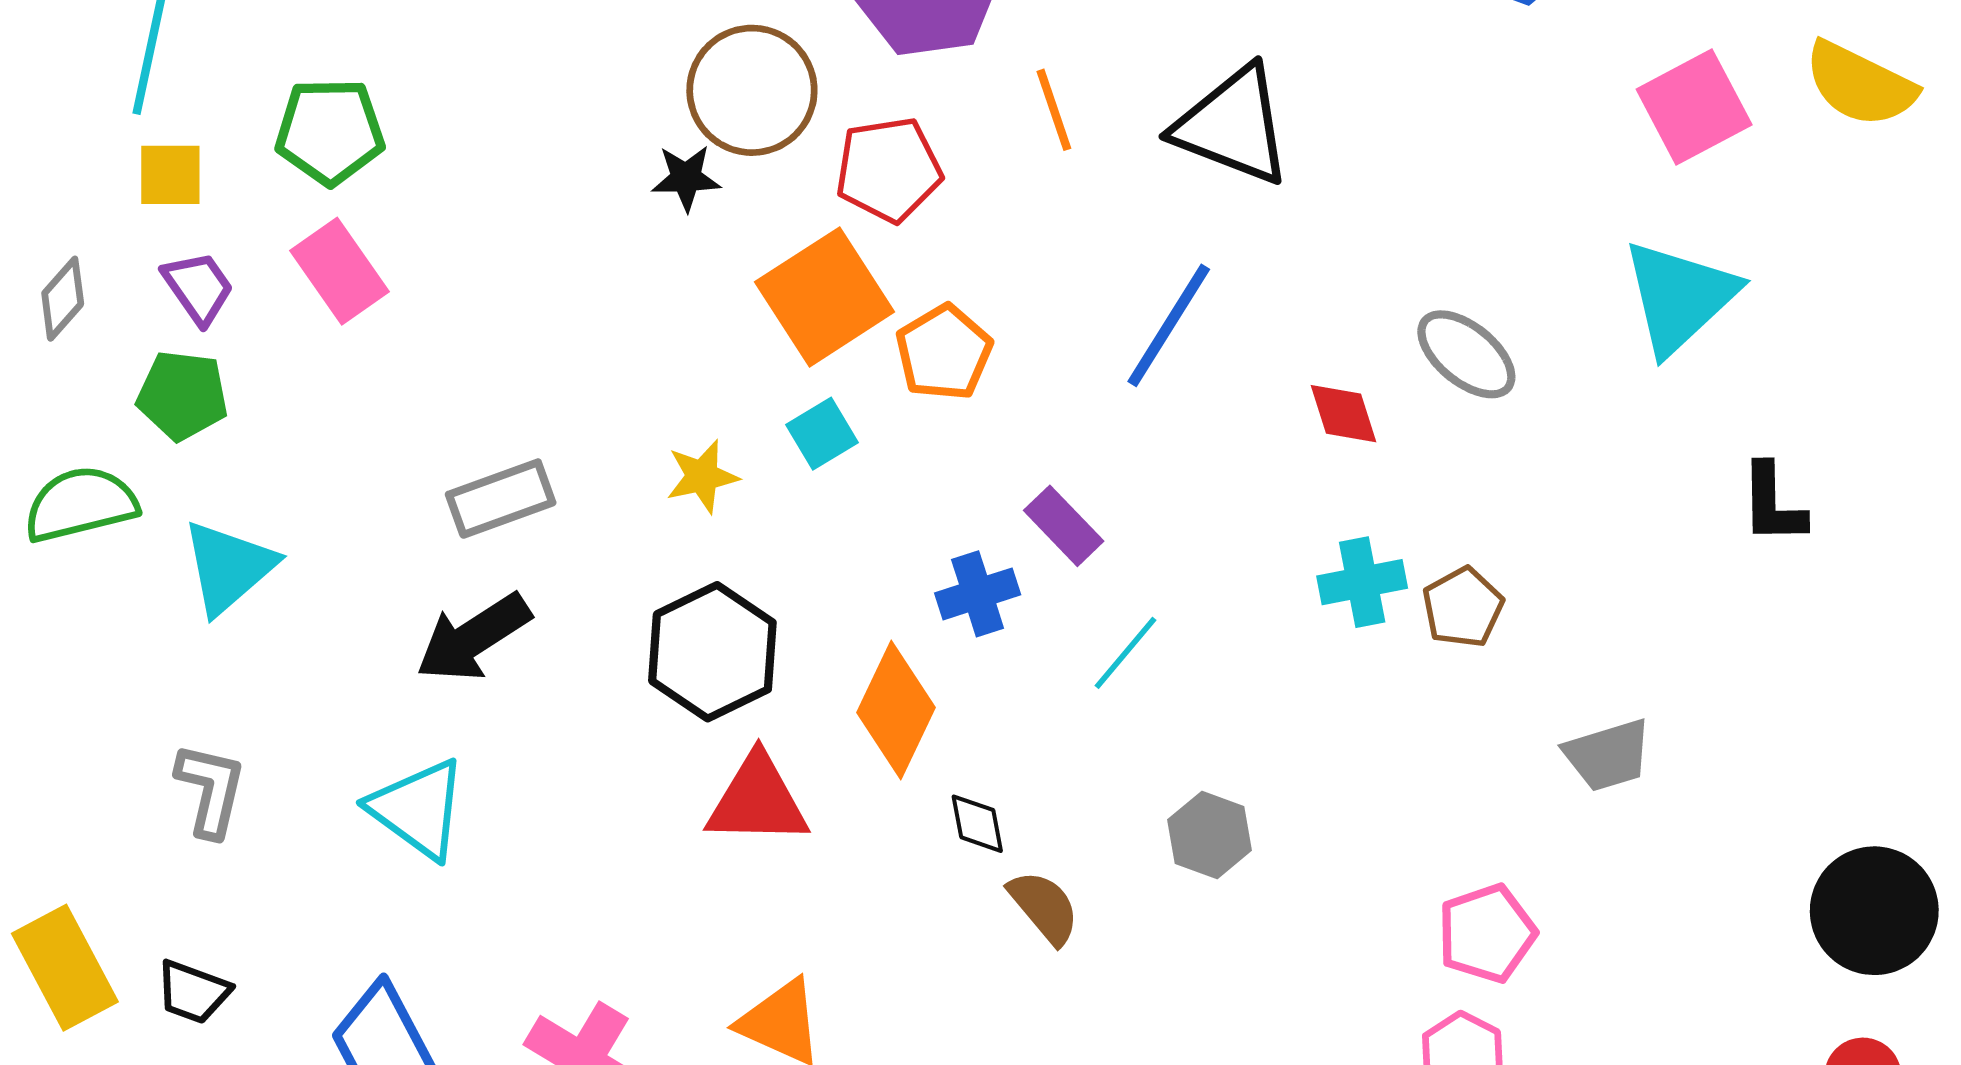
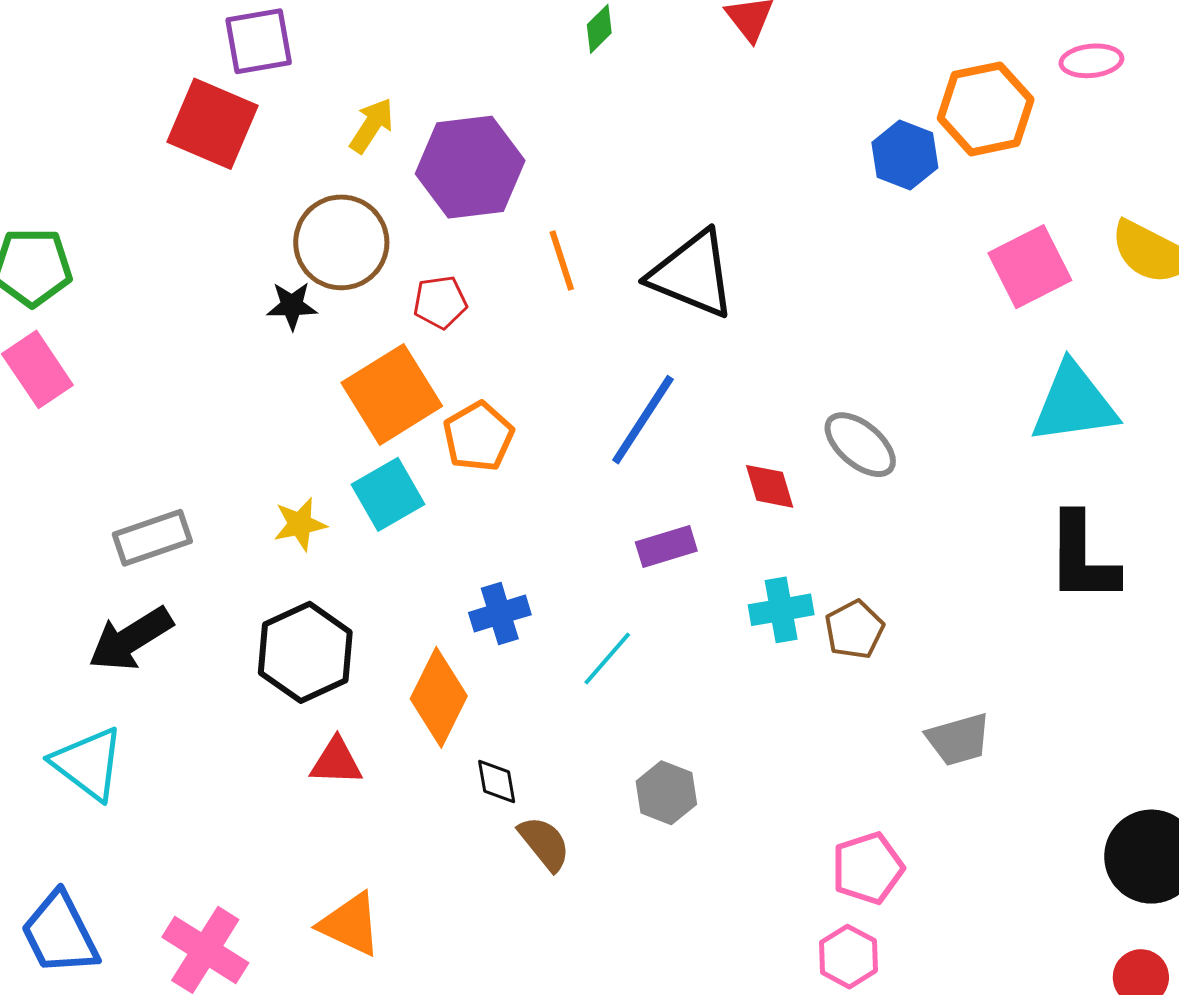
red pentagon: (889, 170) -> (440, 302), size x0.7
cyan triangle: (1679, 297) -> (1074, 403), moved, turned 34
cyan square: (822, 434) -> (388, 494), size x1.4
black L-shape: (1773, 504) -> (1082, 558), size x1.5
purple rectangle: (1064, 526) -> (666, 547), moved, turned -64
red triangle: (757, 800) -> (336, 762), size x0.7

